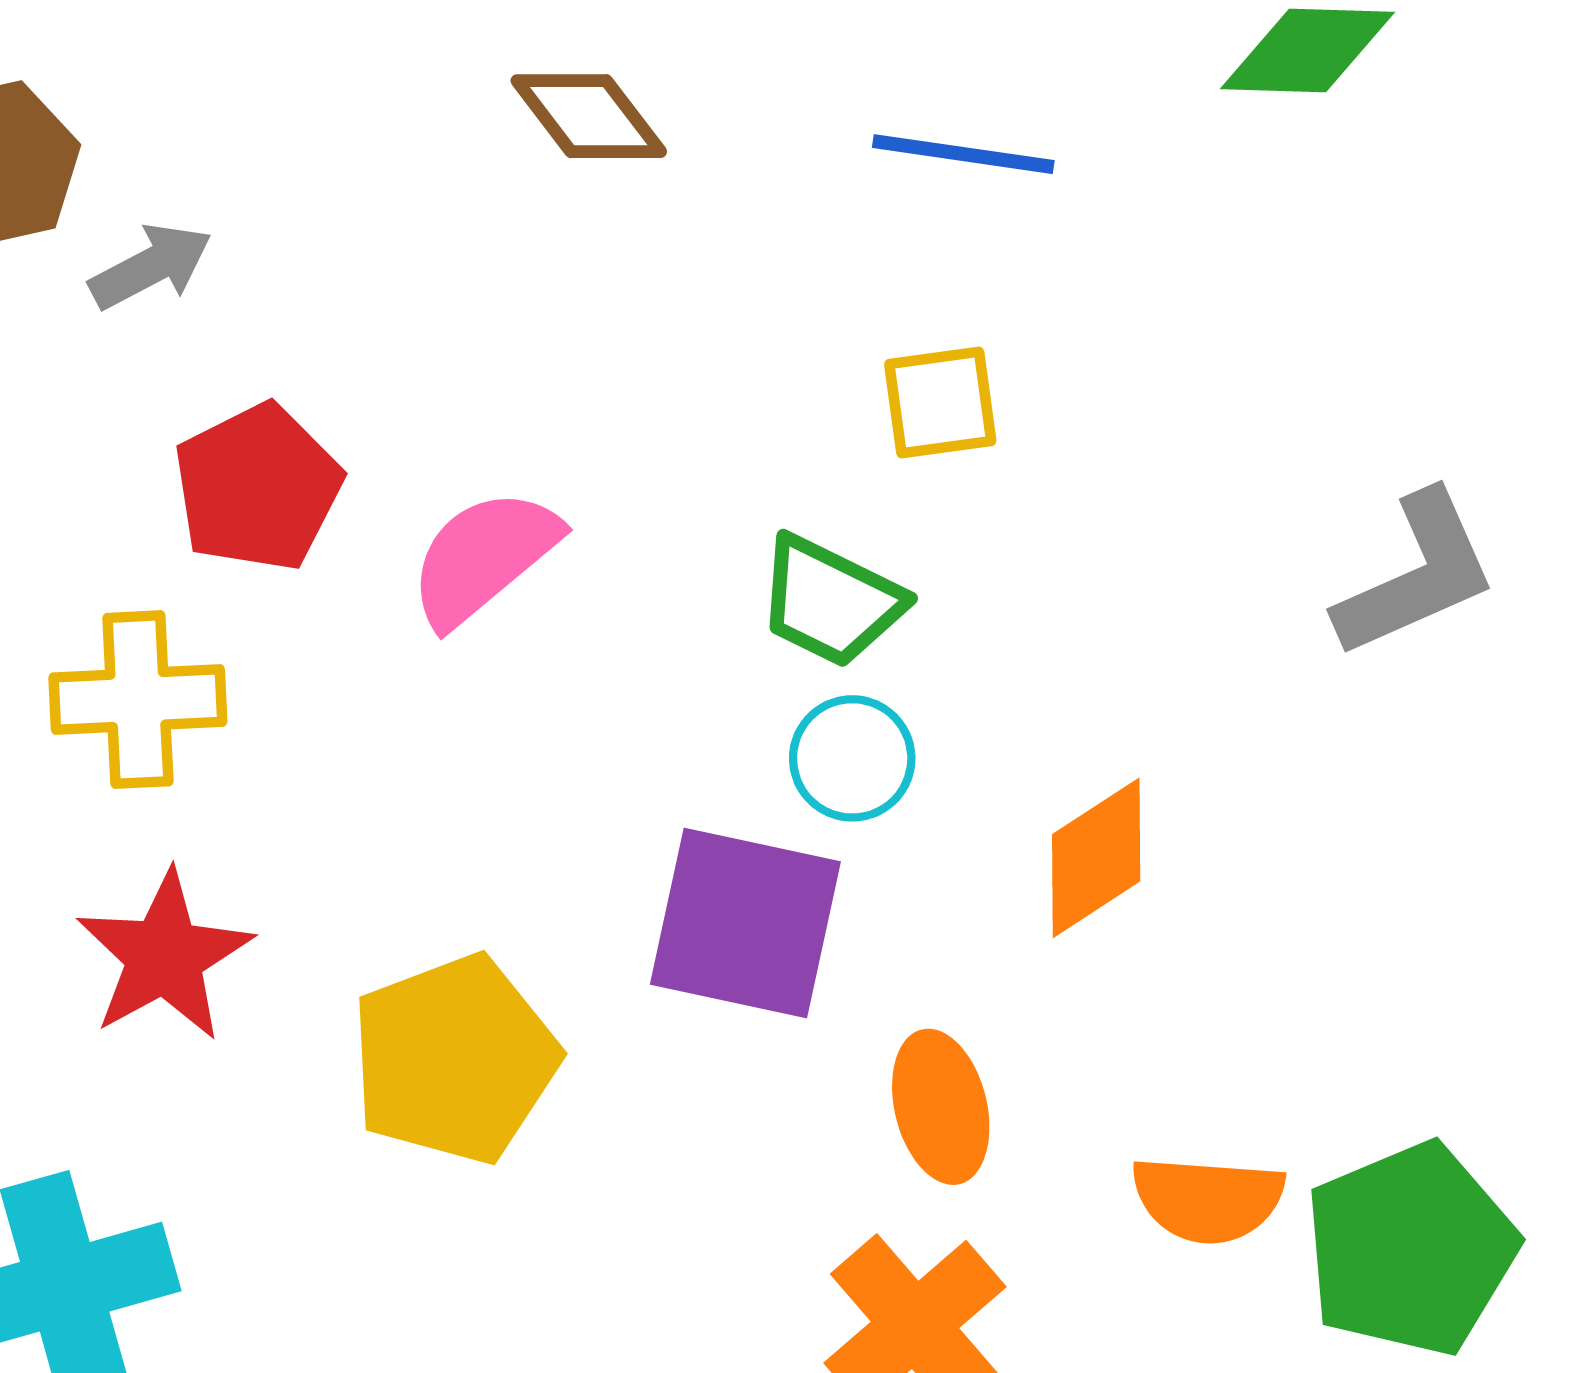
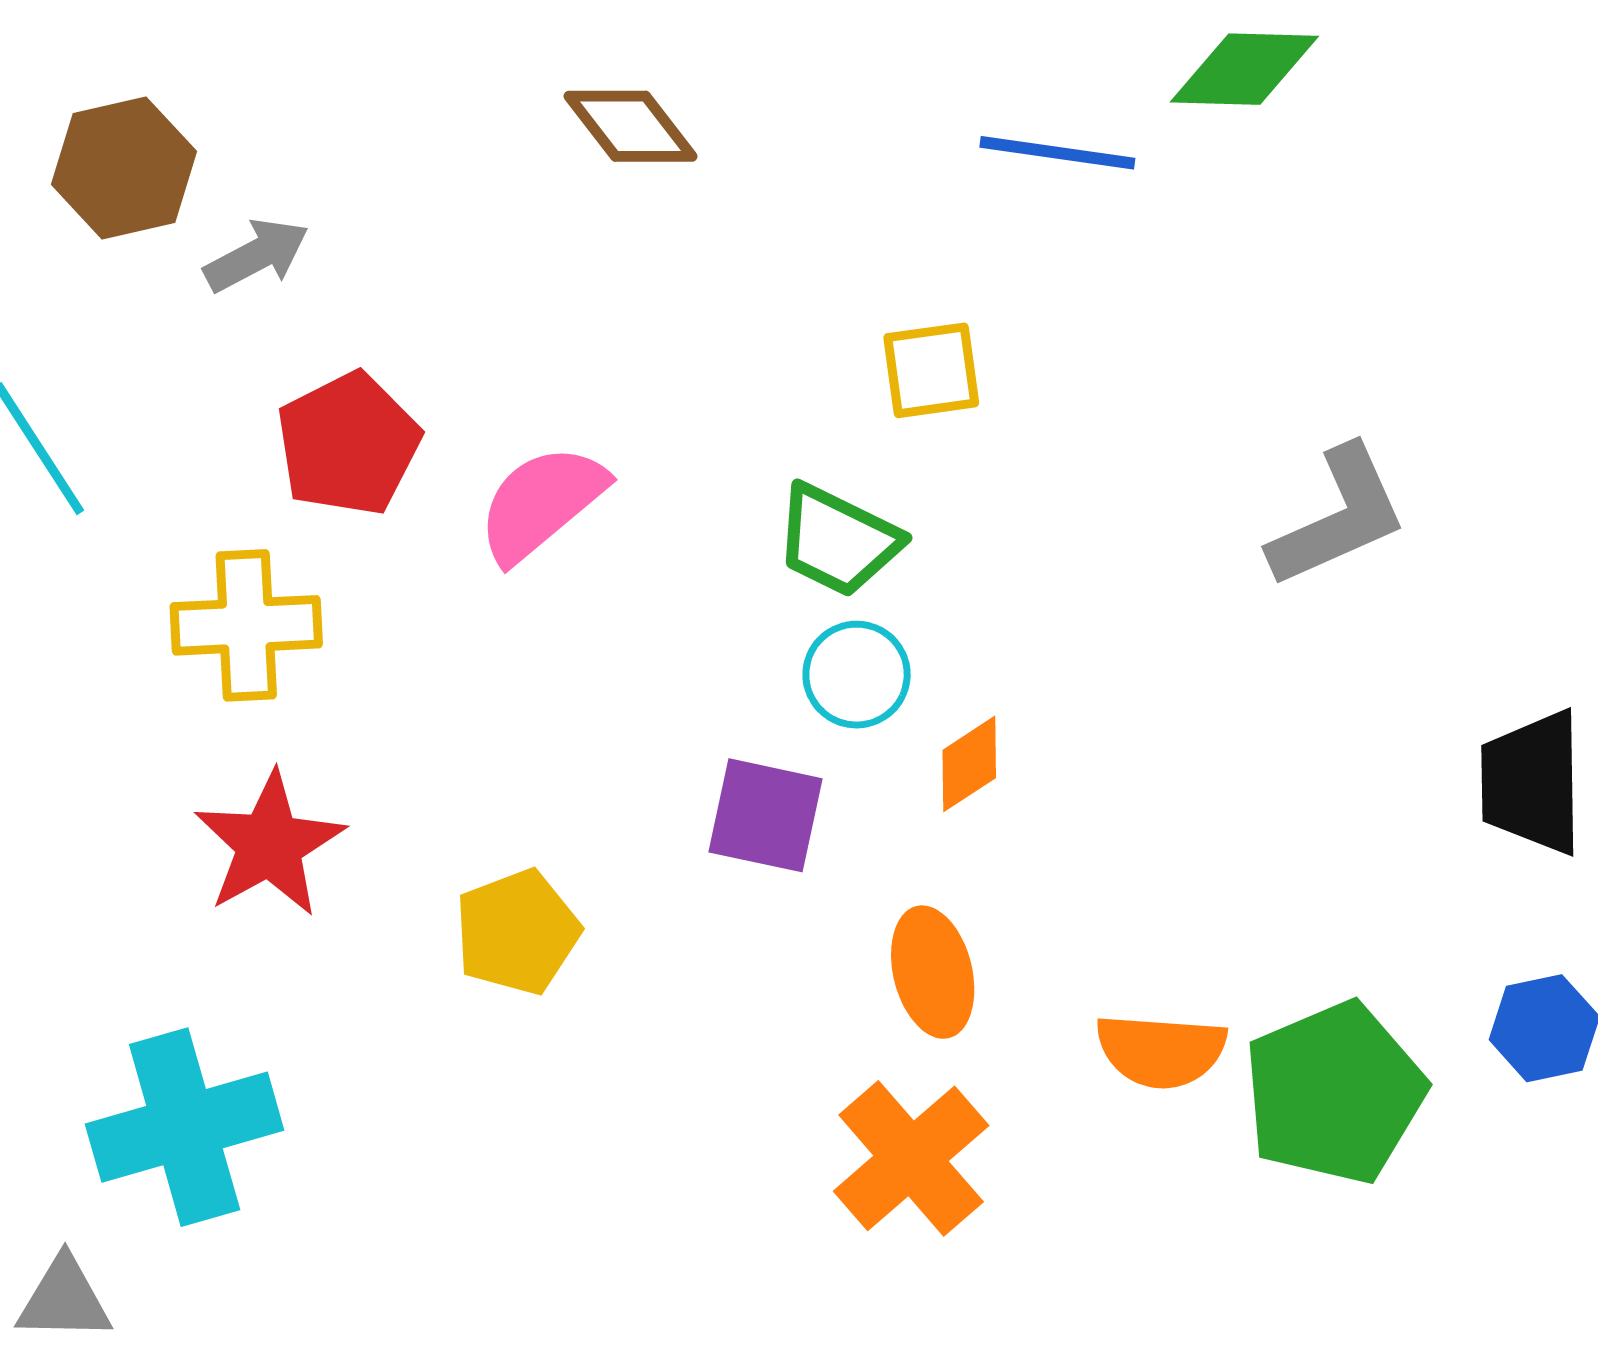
blue line: (963, 154) -> (1057, 153), moved
orange diamond: (1096, 858) -> (969, 764), moved, size x0.7
purple square: (745, 923) -> (766, 815), size x0.7
yellow pentagon: (454, 1059) -> (517, 932), size x0.7

